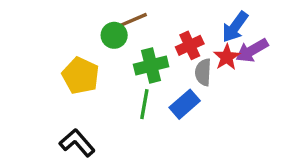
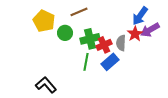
green circle: (114, 35) -> (65, 33), moved
red cross: (190, 45) -> (104, 45), moved
yellow pentagon: (81, 76) -> (44, 21), moved

